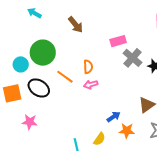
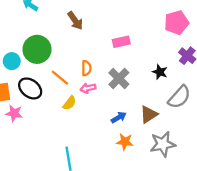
gray cross: (133, 58) -> (119, 78), moved
blue arrow: (113, 117) -> (119, 117), moved
pink star: (30, 122) -> (14, 113), moved
yellow semicircle: (99, 139) -> (69, 103), moved

